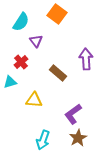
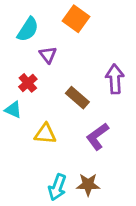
cyan triangle: (10, 82) -> (13, 110), turned 40
purple L-shape: (73, 114) -> (97, 136), moved
brown star: (78, 138) -> (88, 185), moved, turned 30

